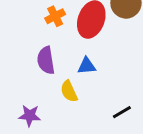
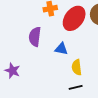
yellow semicircle: (69, 91) -> (77, 67), moved

